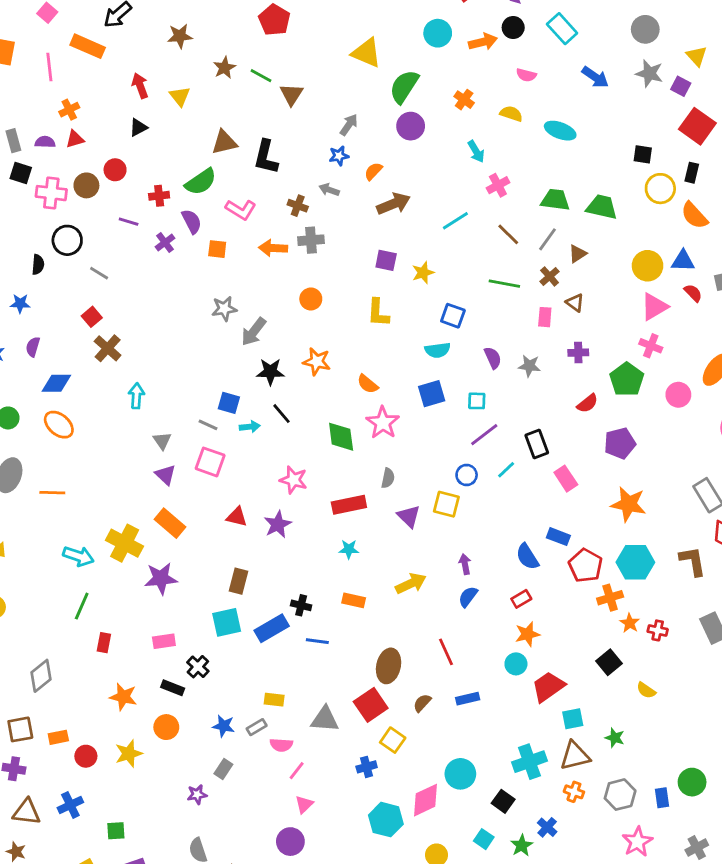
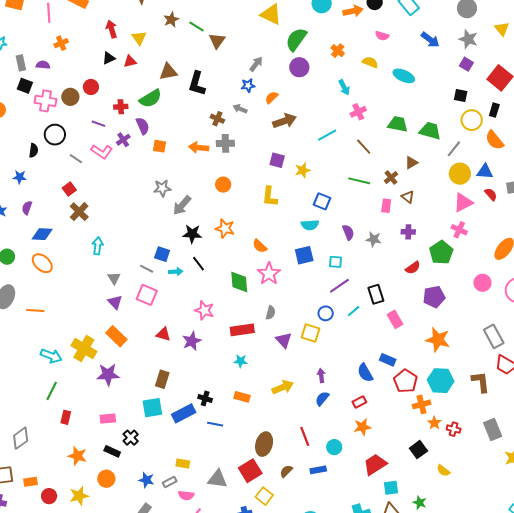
purple square: (681, 86) -> (466, 64), moved
red triangle: (75, 139) -> (130, 61), moved
pink L-shape: (241, 210) -> (102, 152), moved
gray line: (548, 239) -> (454, 149), moved
pink circle: (678, 395) -> (482, 283), moved
cyan circle: (516, 664) -> (334, 447), moved

